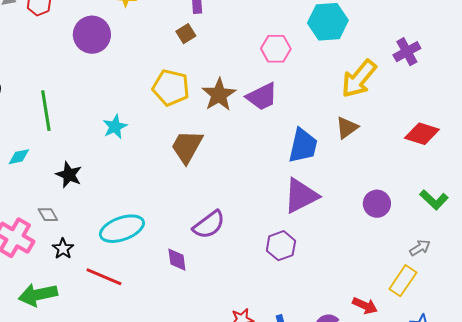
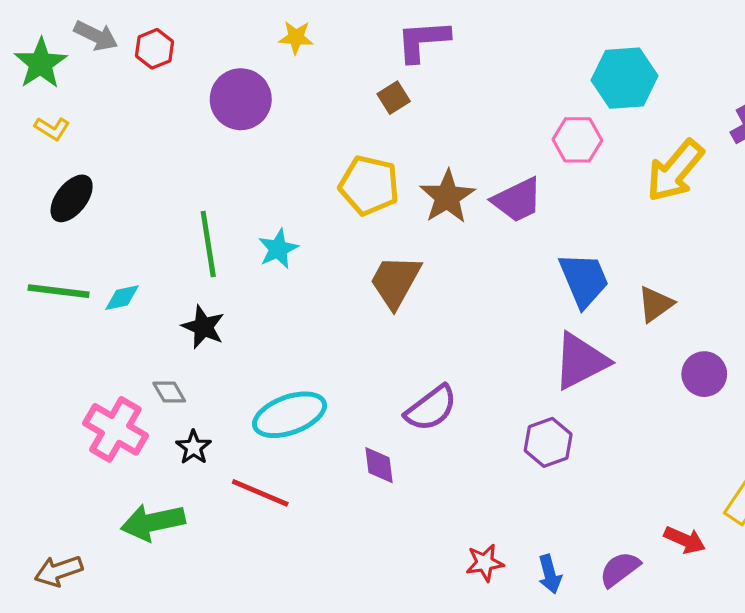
pink hexagon: (276, 49) -> (577, 140), moved
green line: (46, 111) -> (208, 244), moved
brown triangle: (347, 128) -> (655, 304), moved
blue trapezoid: (303, 146) -> (584, 280), turned -36

